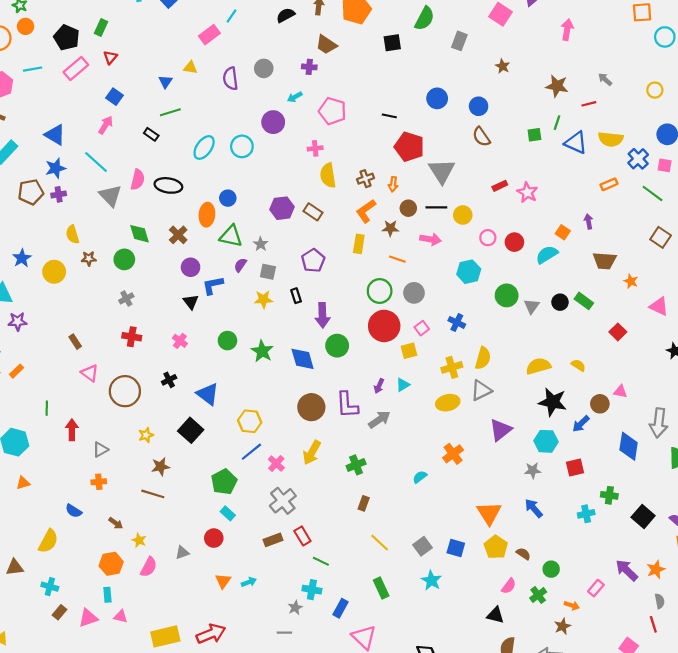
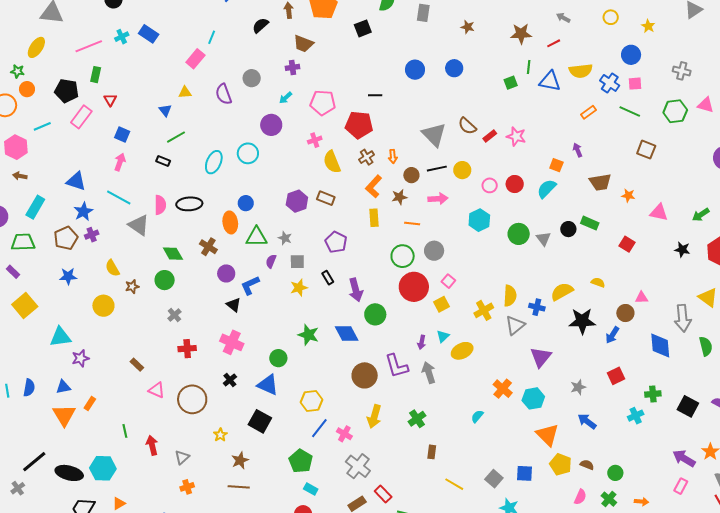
brown semicircle: (481, 137) -> (467, 126), moved
red pentagon: (409, 147) -> (359, 125), moved
blue star: (22, 258) -> (68, 276), moved, turned -30
blue cross: (457, 322) -> (537, 307), moved
pink cross: (180, 341) -> (232, 342), size x1.6
green circle: (227, 341) -> (278, 358), moved
yellow ellipse: (448, 403) -> (462, 351), moved
gray arrow: (379, 419) -> (429, 373), turned -60
cyan hexagon: (546, 441) -> (533, 398), moved
pink rectangle: (596, 588) -> (681, 486), moved

